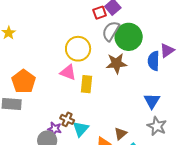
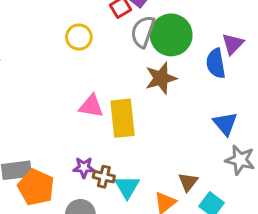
yellow circle: (78, 49) -> (79, 37), moved, size x0.7
orange pentagon: (24, 81) -> (36, 187), moved
yellow rectangle: (87, 84) -> (122, 118), size x1.4
purple star: (55, 129) -> (84, 167), moved

